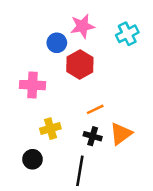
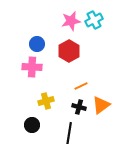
cyan cross: (127, 34) -> (94, 20), moved
blue circle: (57, 43) -> (37, 44), moved

